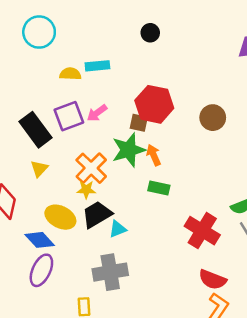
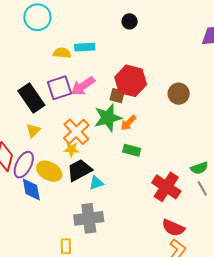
pink arrow: (97, 113) -> (83, 86), size x1.4
orange arrow: (154, 155) -> (128, 123), turned -114
blue diamond: (40, 240) -> (31, 189), turned 30
purple ellipse: (41, 270) -> (24, 165), moved

